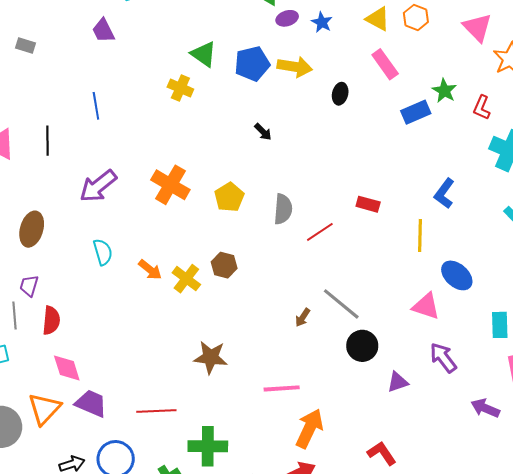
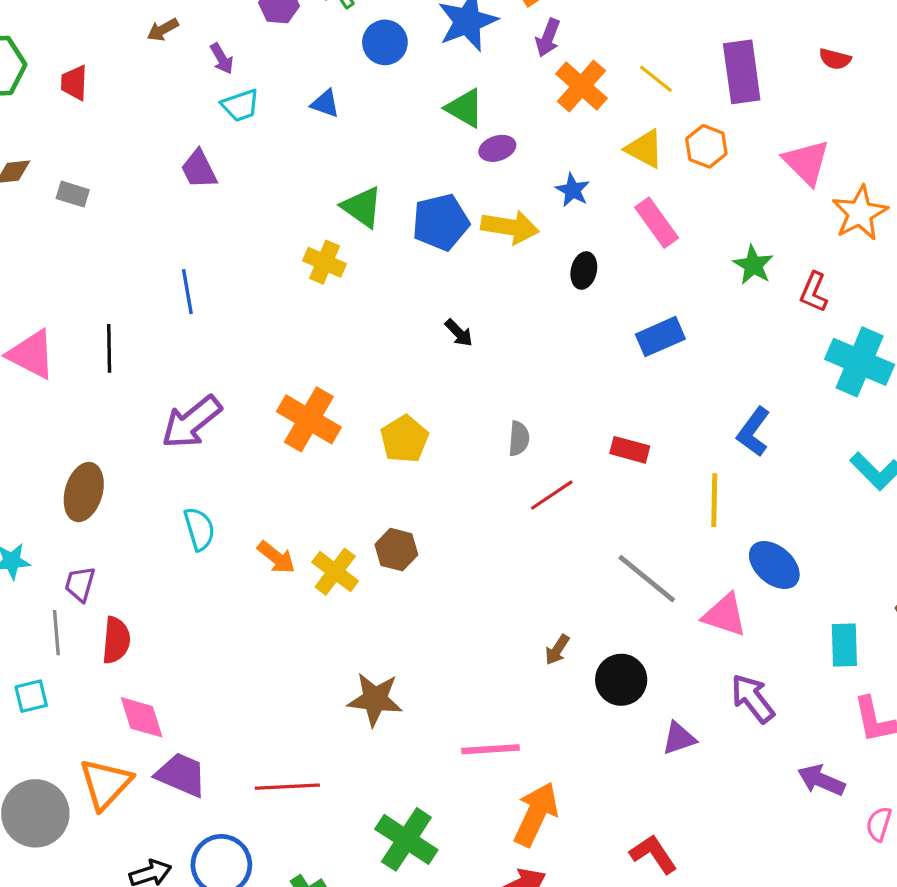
blue star: (322, 22) -> (573, 190), moved
blue rectangle: (416, 112) -> (660, 337), moved
gray semicircle: (283, 209) -> (519, 438), moved, size x0.7
gray line: (341, 304) -> (647, 579), moved
brown arrow: (303, 317) -> (557, 650), moved
green cross: (208, 446) -> (406, 839), moved, turned 33

